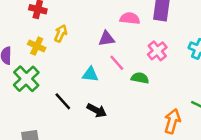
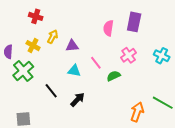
pink semicircle: (130, 18) -> (108, 28), turned -91
purple triangle: (107, 39) -> (72, 46), moved
green semicircle: (140, 78) -> (113, 76), turned -40
black arrow: (97, 110) -> (78, 100), turned -77

